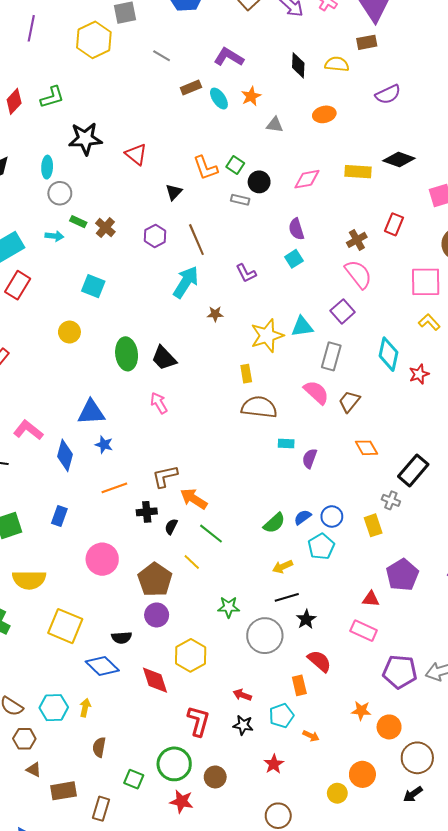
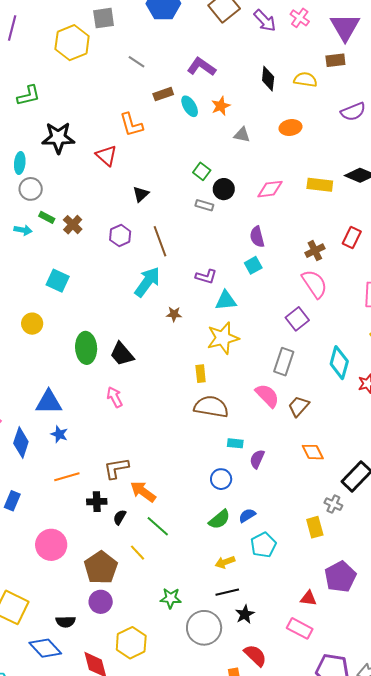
orange L-shape: (205, 168) -> (131, 125), moved
purple L-shape: (246, 273) -> (206, 276), turned -50
cyan triangle: (302, 327) -> (226, 301), moved
blue circle: (332, 516) -> (221, 479), moved

